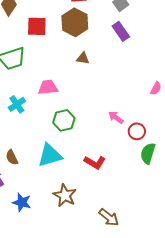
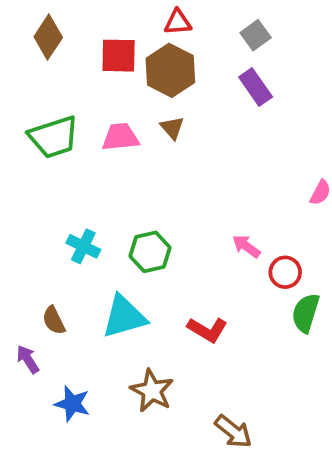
red square: (37, 26) -> (119, 56), moved
brown triangle: (83, 58) -> (172, 128), moved, turned 40
pink trapezoid: (48, 87) -> (120, 137), moved
cyan cross: (17, 104) -> (83, 246), moved, turned -30

